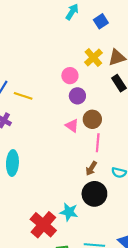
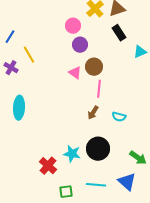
yellow line: (23, 96) -> (29, 55), moved, turned 42
black circle: (94, 194) -> (98, 149), moved
red cross: (43, 225) -> (48, 166), size x0.7

